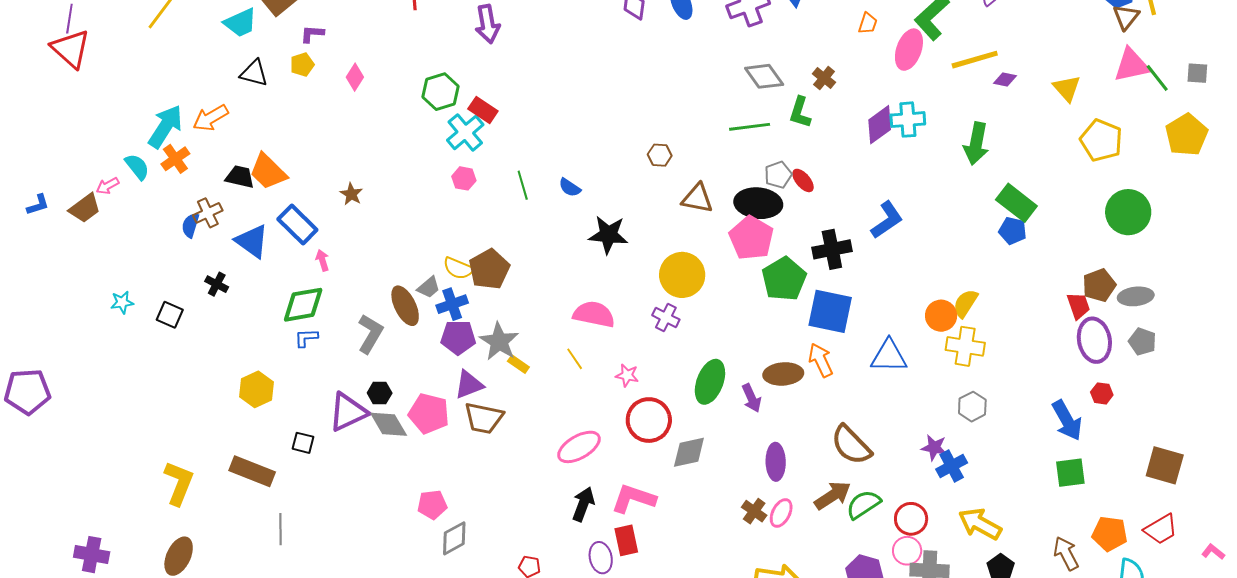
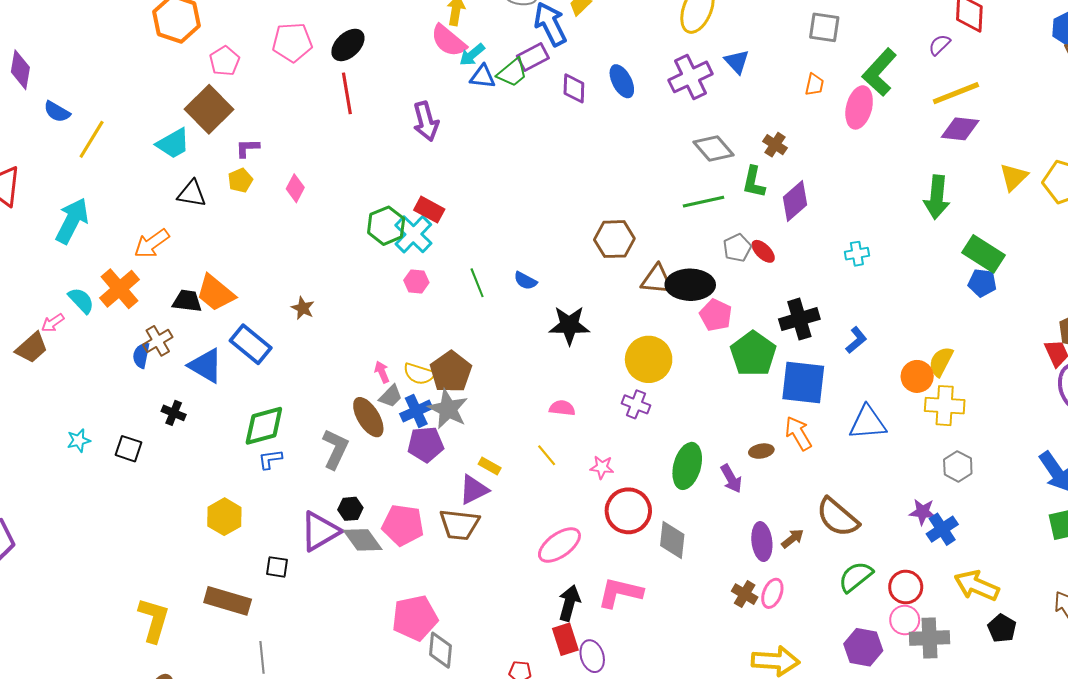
yellow line: (975, 60) -> (956, 93), moved
purple diamond: (1005, 79) -> (960, 129), size x1.6
yellow triangle: (1067, 88) -> (1014, 177), moved, turned 32
green hexagon: (440, 92) -> (386, 226), moved
cyan cross: (908, 120) -> (857, 254), moved, size x0.7
purple diamond: (880, 125) -> (795, 201), moved
cyan arrow: (165, 127) -> (72, 221), moved
brown hexagon: (660, 155) -> (614, 239), size x1.6
orange cross: (175, 159) -> (120, 289), size x1.4
black ellipse: (758, 203) -> (690, 285), moved
blue L-shape: (887, 220) -> (856, 340), moved, size x0.7
pink pentagon: (751, 238) -> (716, 315), size x0.7
pink arrow: (322, 260) -> (382, 372), moved
pink semicircle: (594, 314) -> (562, 408), size x0.6
gray star: (499, 342) -> (448, 409), moved
brown ellipse: (783, 374) -> (761, 451), size x0.6
purple triangle: (469, 385) -> (474, 490), moved
gray diamond: (689, 452) -> (672, 540), turned -66
brown arrow: (833, 495) -> (793, 539), moved, size x0.6
pink pentagon: (432, 505) -> (415, 618), size x1.5
gray diamond: (454, 538) -> (441, 650), turned -51
red rectangle: (626, 540) -> (565, 639), moved

